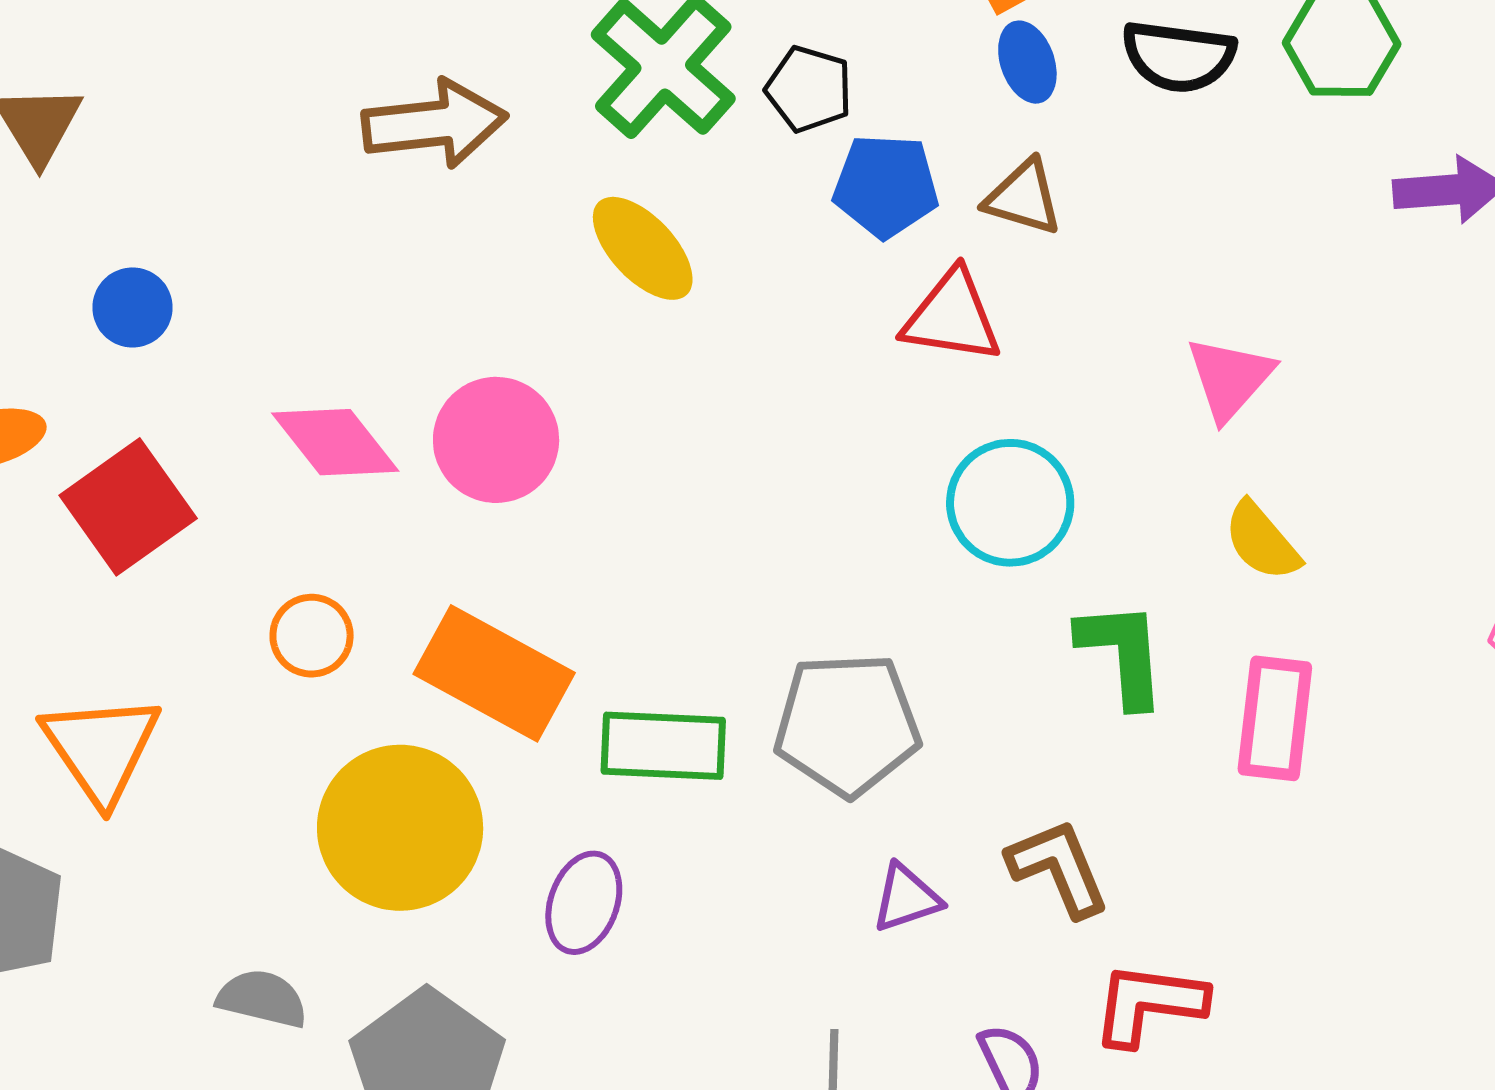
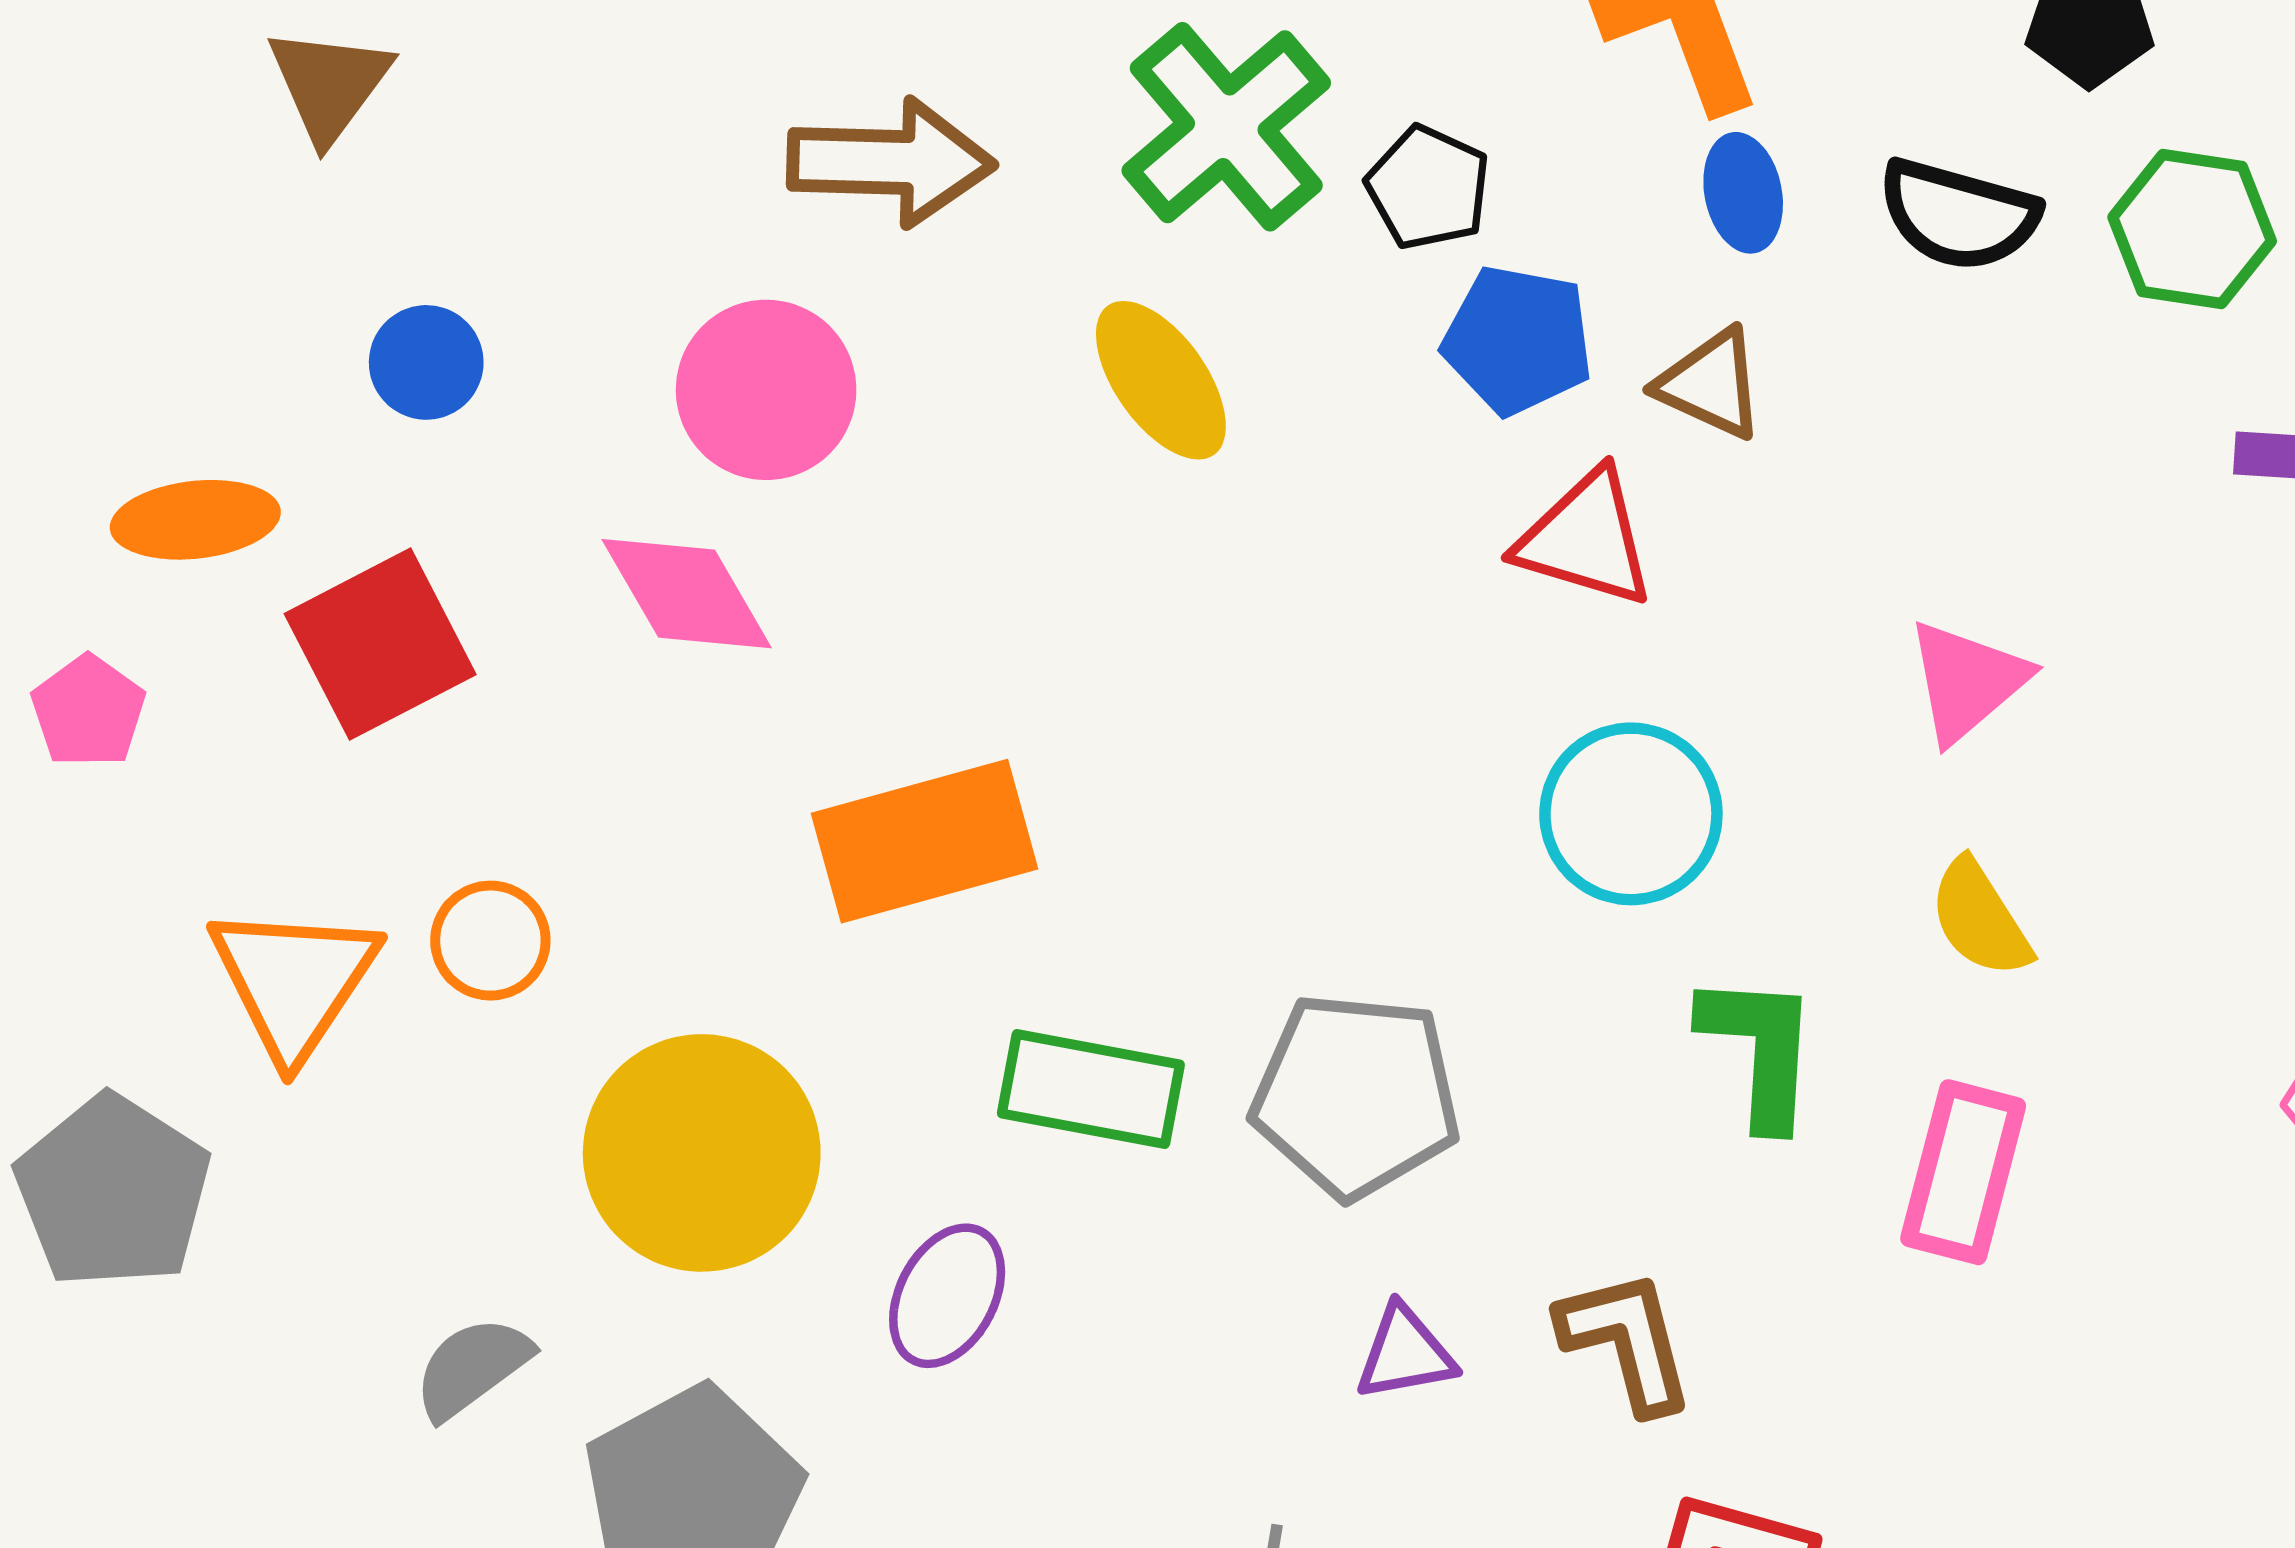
pink circle: (496, 440) -> (766, 390), moved
orange circle: (312, 636) -> (490, 941), moved
orange rectangle: (494, 673) -> (925, 841), moved, turned -52
gray semicircle: (262, 999) -> (472, 1368), turned -58

